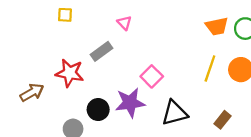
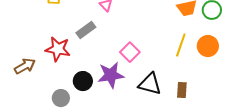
black triangle: (175, 113) -> (150, 84), turned 30
brown rectangle: (222, 120) -> (182, 90), moved, turned -35

